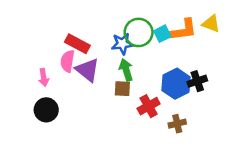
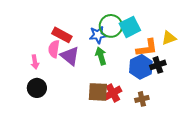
yellow triangle: (211, 24) -> (169, 38), moved, turned -42
orange L-shape: (184, 30) -> (147, 48), moved
cyan square: (162, 34) -> (130, 27), size x1.5
brown square: (122, 89) -> (98, 92), moved, size x1.5
red cross: (149, 106) -> (113, 93), moved

